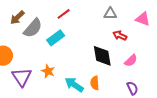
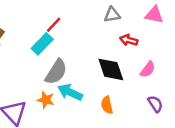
gray semicircle: (33, 28) -> (56, 72), moved
cyan rectangle: (56, 38) -> (42, 44), moved
cyan arrow: (74, 85) -> (70, 92), moved

